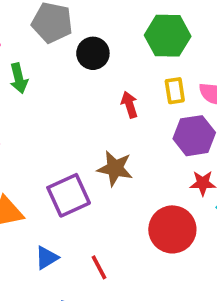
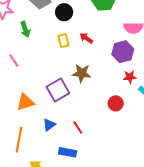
yellow rectangle: (175, 91) -> (63, 41), moved
red arrow: (129, 105) -> (86, 38), turned -32
red circle: (172, 229) -> (116, 103), size x0.6

